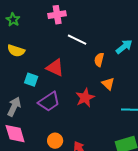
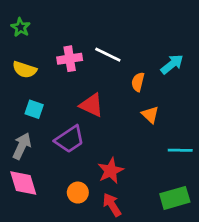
pink cross: (57, 15) -> (70, 59), moved
red triangle: (55, 68) -> (91, 105), moved
cyan square: (31, 80) -> (34, 109), moved
red star: (85, 98) -> (111, 171), moved

